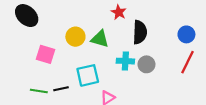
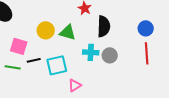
red line: (188, 62) -> (147, 53), turned -30
black line: (61, 89) -> (34, 60), moved
green line: (39, 91) -> (13, 67), moved

